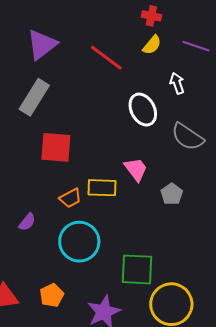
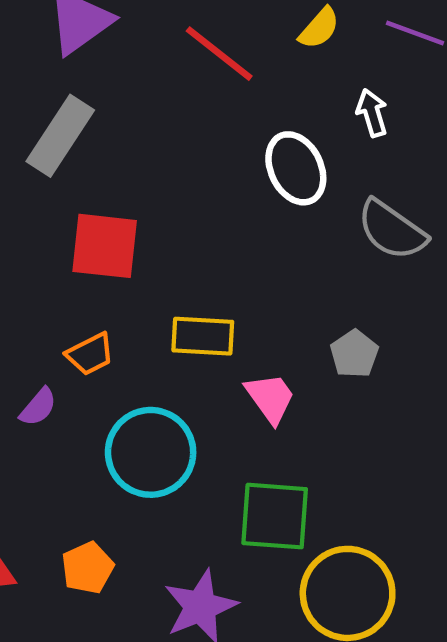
pink trapezoid: (136, 169) -> (270, 398), moved
orange trapezoid: (70, 198) -> (90, 354), moved

